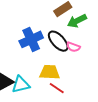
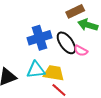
green arrow: (77, 21) -> (88, 25), turned 36
cyan triangle: (21, 85) -> (36, 70), moved

